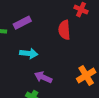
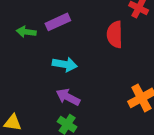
purple arrow: (43, 77) -> (68, 97), moved

